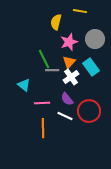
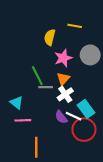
cyan rectangle: (91, 67) -> (86, 109), moved
pink line: (42, 103) -> (23, 120), moved
white line: (65, 116) -> (74, 116), moved

